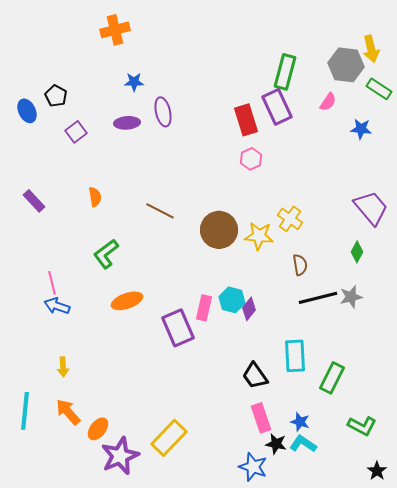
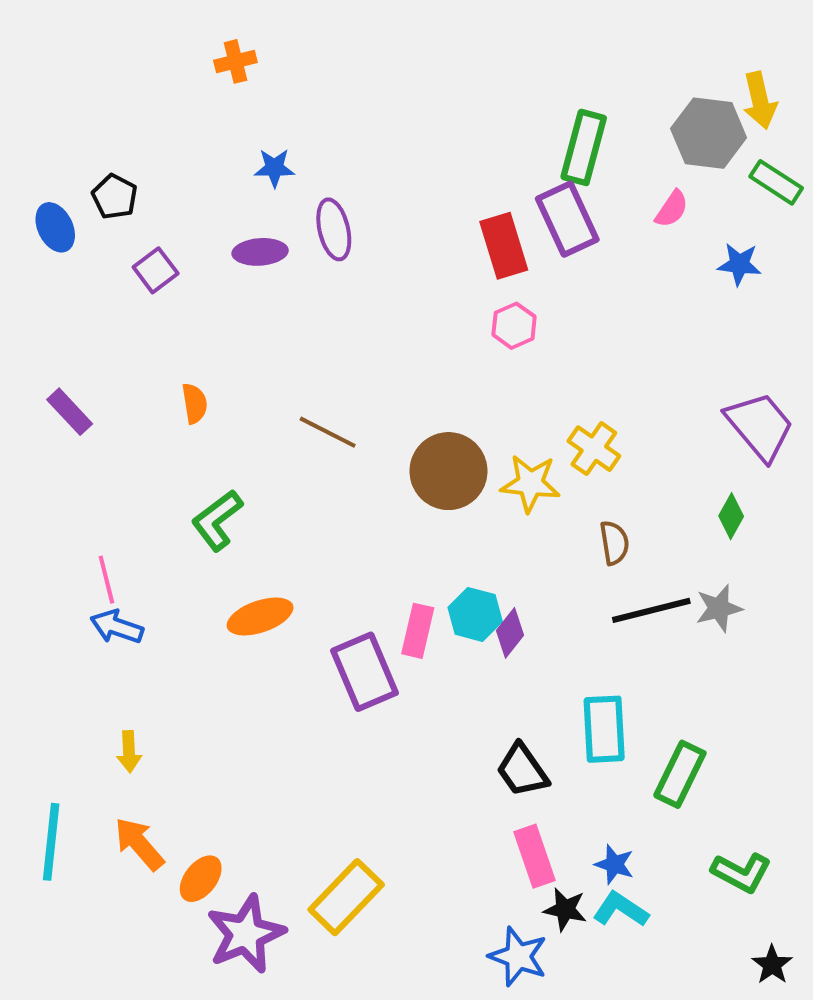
orange cross: (115, 30) -> (235, 61), size x0.7

